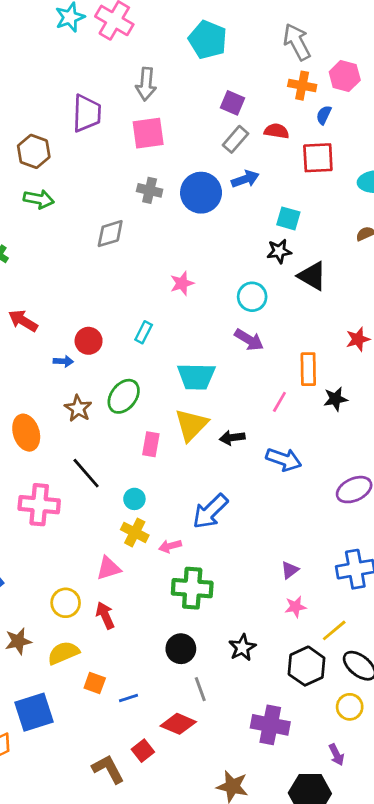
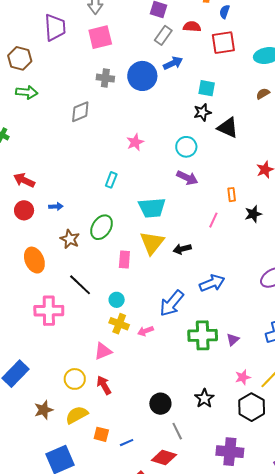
red circle: (89, 341) -> (24, 210), moved
orange rectangle: (308, 369) -> (232, 195), size x0.6
blue arrow: (284, 459) -> (212, 283), moved, turned -35
green cross: (192, 588) -> (203, 335), moved
pink star: (295, 607) -> (243, 377), moved

